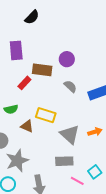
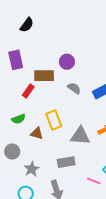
yellow rectangle: (46, 115) -> (54, 120), turned 60
gray triangle: (70, 134) -> (80, 136), turned -30
gray star: (17, 161) -> (32, 169), size x0.7
gray rectangle: (64, 161) -> (66, 162), moved

